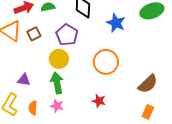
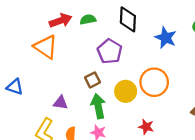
brown square: (34, 34) -> (92, 80), moved
yellow circle: (59, 59) -> (126, 91), moved

